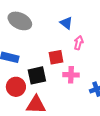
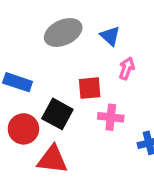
gray ellipse: (20, 21) -> (63, 32), moved, turned -55
black square: (37, 75) -> (57, 114), turned 36

